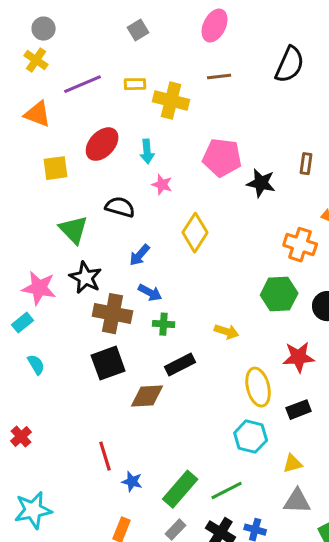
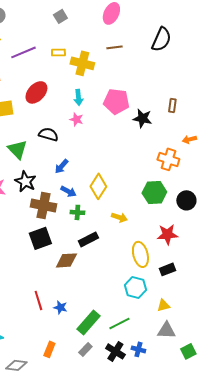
cyan arrow: (147, 152) -> (78, 97), moved
yellow diamond: (195, 233) -> (98, 186), moved
blue star: (132, 482) -> (60, 307), moved

